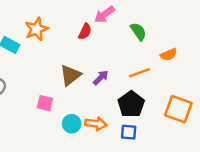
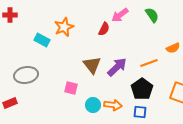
green semicircle: (138, 32) -> (152, 15), moved
brown triangle: (70, 75) -> (92, 65), turned -30
purple arrow: (101, 78) -> (117, 67), size x1.5

